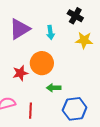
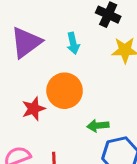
green arrow: (54, 88) -> (98, 126), moved

